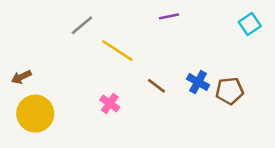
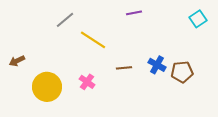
brown line: (156, 86) -> (124, 68), turned -42
yellow circle: (35, 114) -> (47, 87), moved

